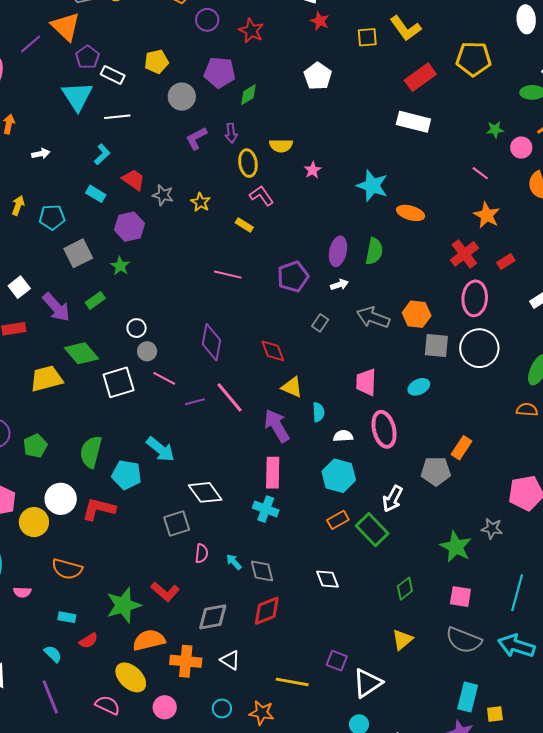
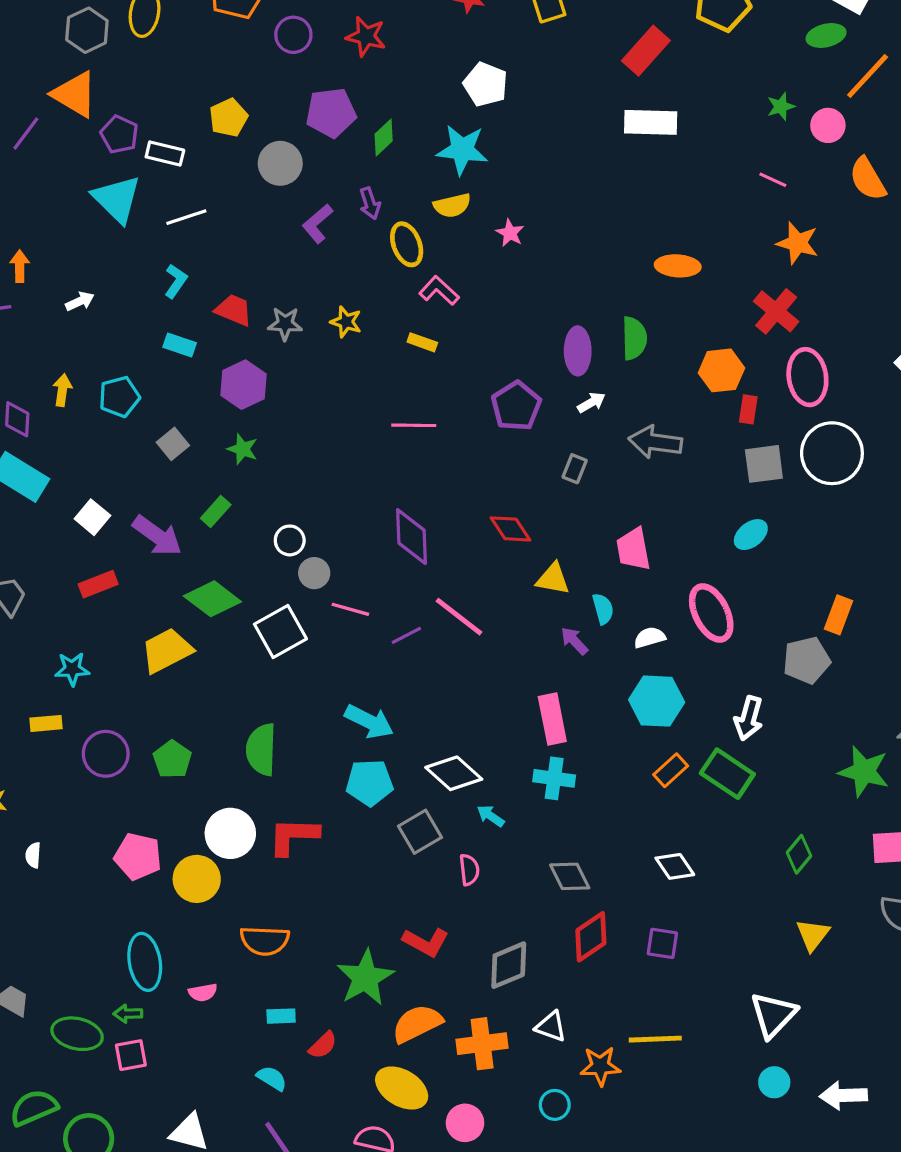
cyan star: (372, 186) -> (462, 150), moved
gray square: (78, 253) -> (173, 444), size x0.7
red rectangle: (506, 262) -> (748, 409), moved, turned -36
orange hexagon: (417, 314) -> (721, 370), moved
pink trapezoid: (366, 382) -> (633, 549), moved
purple arrow: (277, 426) -> (574, 641), moved, size x0.6
cyan pentagon: (127, 475) -> (370, 783), moved
cyan arrow: (234, 562) -> (491, 816), moved
purple square: (337, 661) -> (662, 943), moved
orange star: (262, 713) -> (600, 1066), moved

